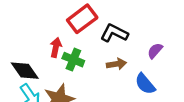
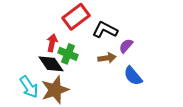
purple semicircle: (155, 51) -> (126, 46), moved
black diamond: (25, 71) -> (51, 64), moved

